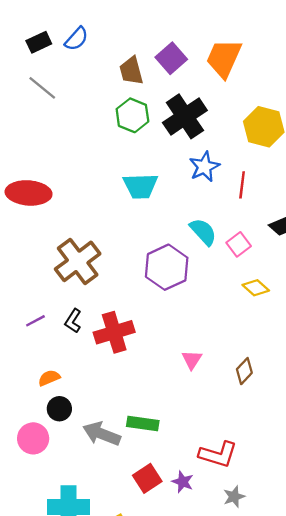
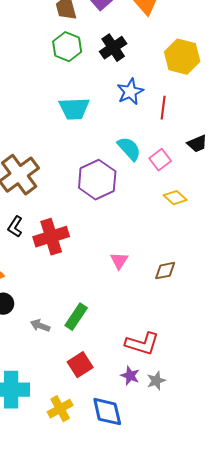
black cross: (185, 116) -> (113, 48), size x0.7
brown diamond: (244, 371) -> (165, 271), turned 35
green rectangle: (143, 424) -> (76, 317), turned -64
gray arrow: (102, 434) -> (40, 326), size x0.6
purple star: (183, 482) -> (130, 376), moved

